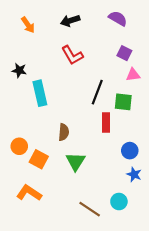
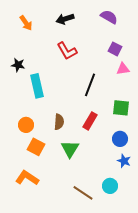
green square: (123, 102) -> (121, 108), moved
red rectangle: (106, 122) -> (90, 121), moved, turned 30
orange circle: (19, 146) -> (26, 125), moved

